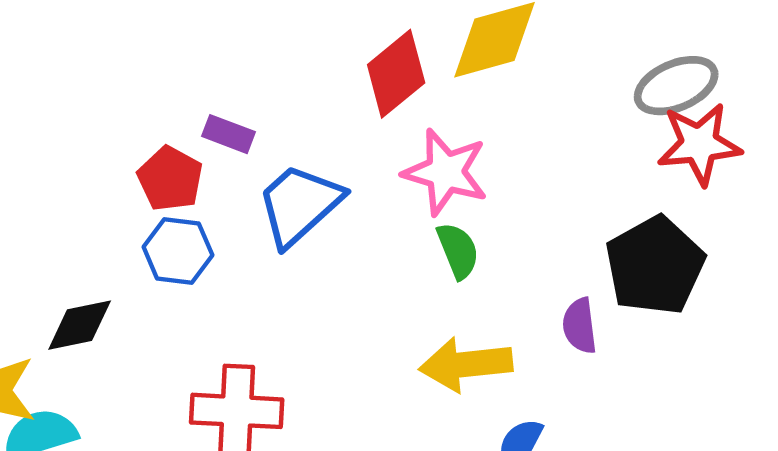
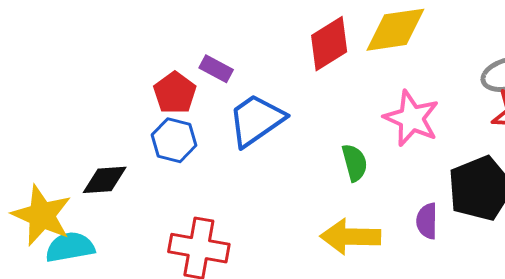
pink star: (445, 172) -> (412, 118), moved

